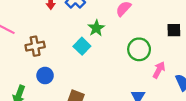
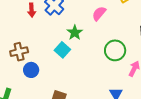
blue circle: (45, 76) -> (31, 70), moved

